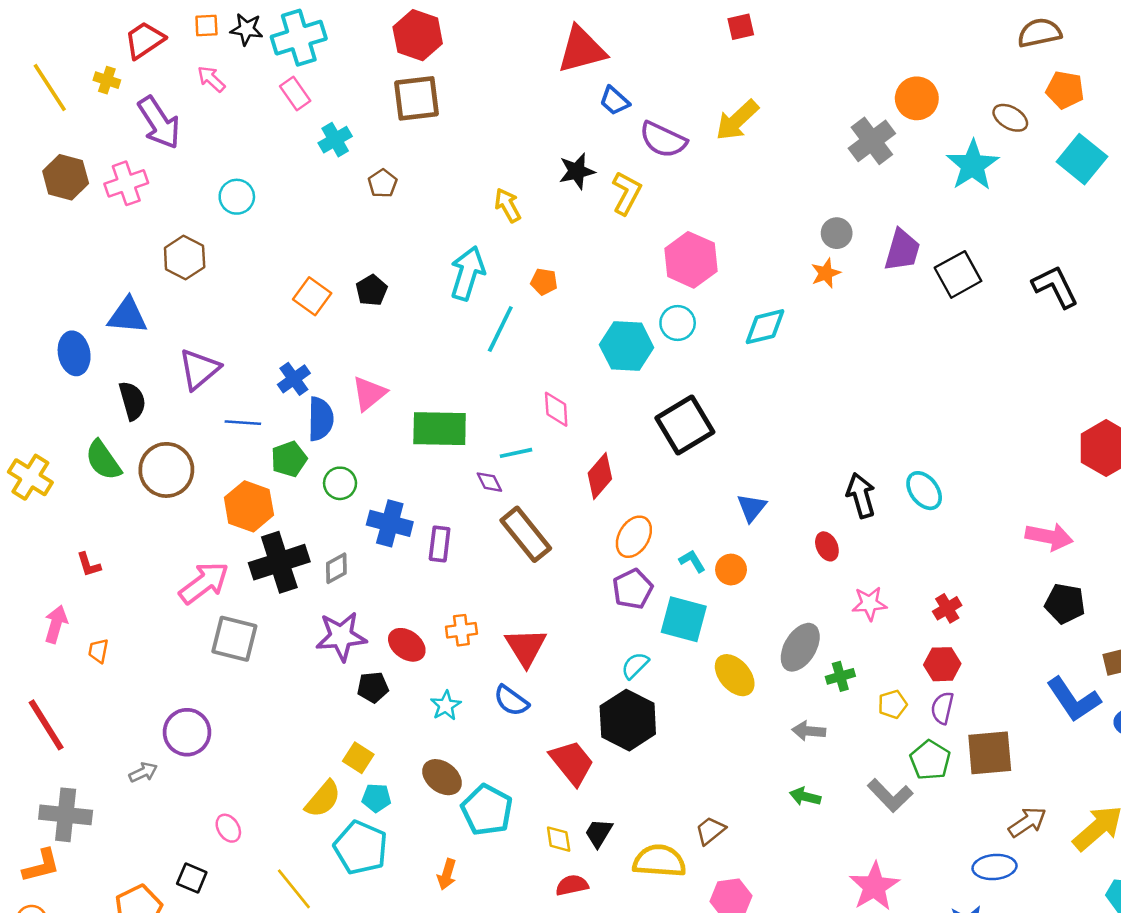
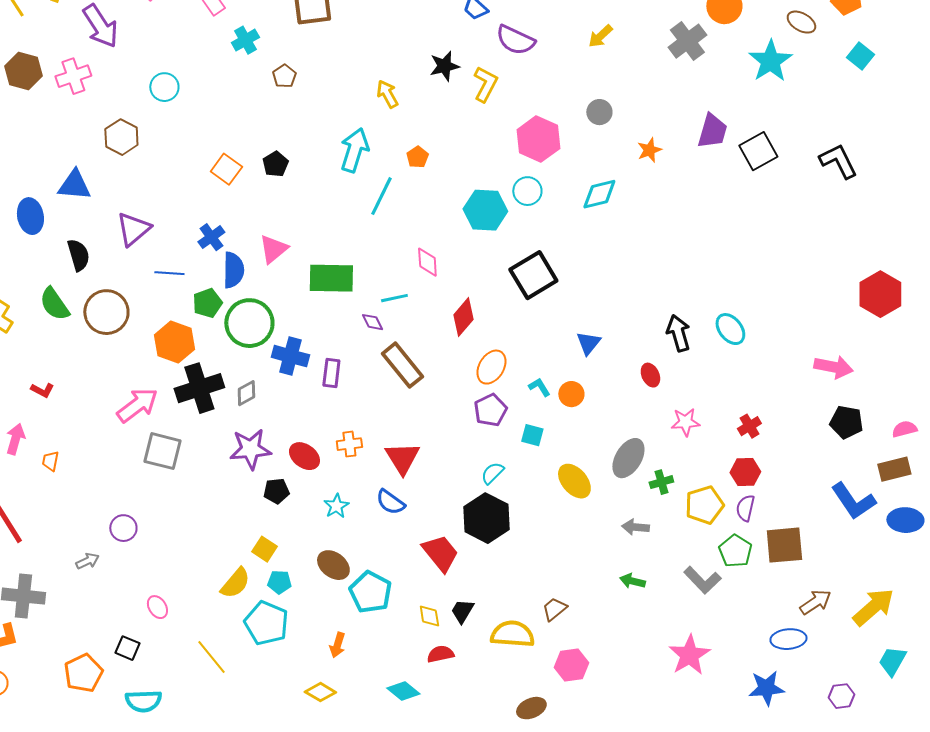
yellow arrow: (737, 120) -> (600, 36), moved, size x0.7
cyan square: (1082, 159) -> (860, 56), size x0.7
gray circle: (837, 233) -> (599, 112), moved
orange pentagon: (544, 282) -> (417, 157), turned 30
green circle: (340, 483) -> (249, 323), size x1.8
red L-shape: (89, 565) -> (42, 390), turned -45
cyan square: (684, 619) -> (532, 435), size x0.6
yellow pentagon: (893, 704) -> (704, 505), size x1.6
purple circle: (187, 732) -> (123, 528), size x0.7

